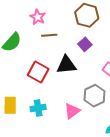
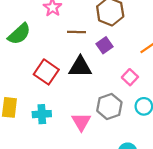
brown line: (49, 35) -> (77, 32), moved
pink triangle: (72, 111) -> (81, 122), turned -30

